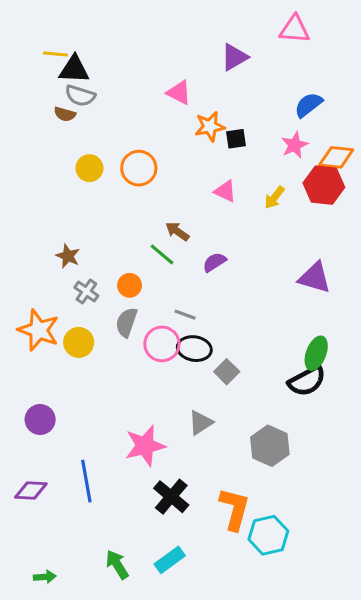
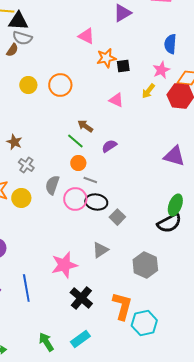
blue semicircle: (308, 105) -> (170, 44), turned -48
brown semicircle: (65, 114) -> (12, 50), turned -72
yellow arrow: (275, 197) -> (148, 91), moved
orange circle: (130, 285) -> (78, 163), moved

